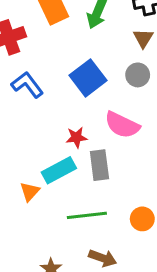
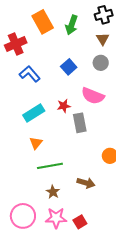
blue square: (88, 78) -> (69, 67), size x0.7
cyan rectangle: (59, 170) -> (34, 113), moved
green line: (87, 215) -> (50, 166), moved

